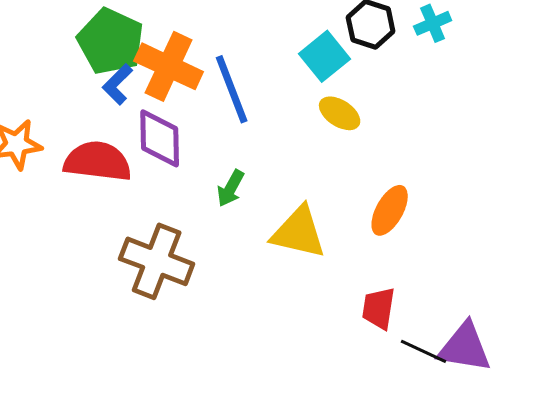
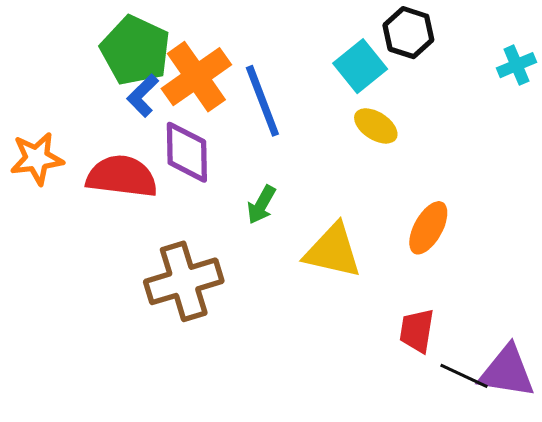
cyan cross: (433, 23) -> (517, 65), moved
orange cross: (169, 66) -> (196, 77), turned 30
brown cross: (157, 261) -> (184, 281), turned -38

